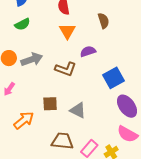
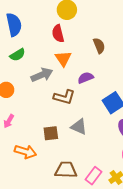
gray arrow: (32, 59) -> (42, 75), moved
gray triangle: (78, 110) -> (79, 127), moved
orange arrow: (24, 120) -> (25, 152), turned 60

